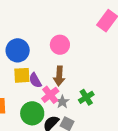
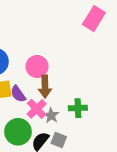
pink circle: (60, 45) -> (37, 67), moved
green cross: (86, 97) -> (78, 108), turned 35

